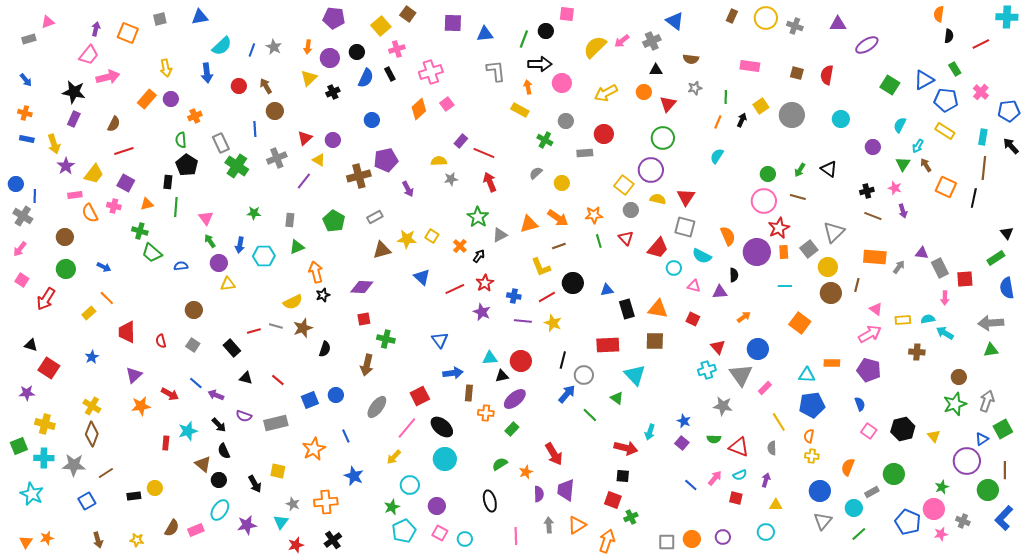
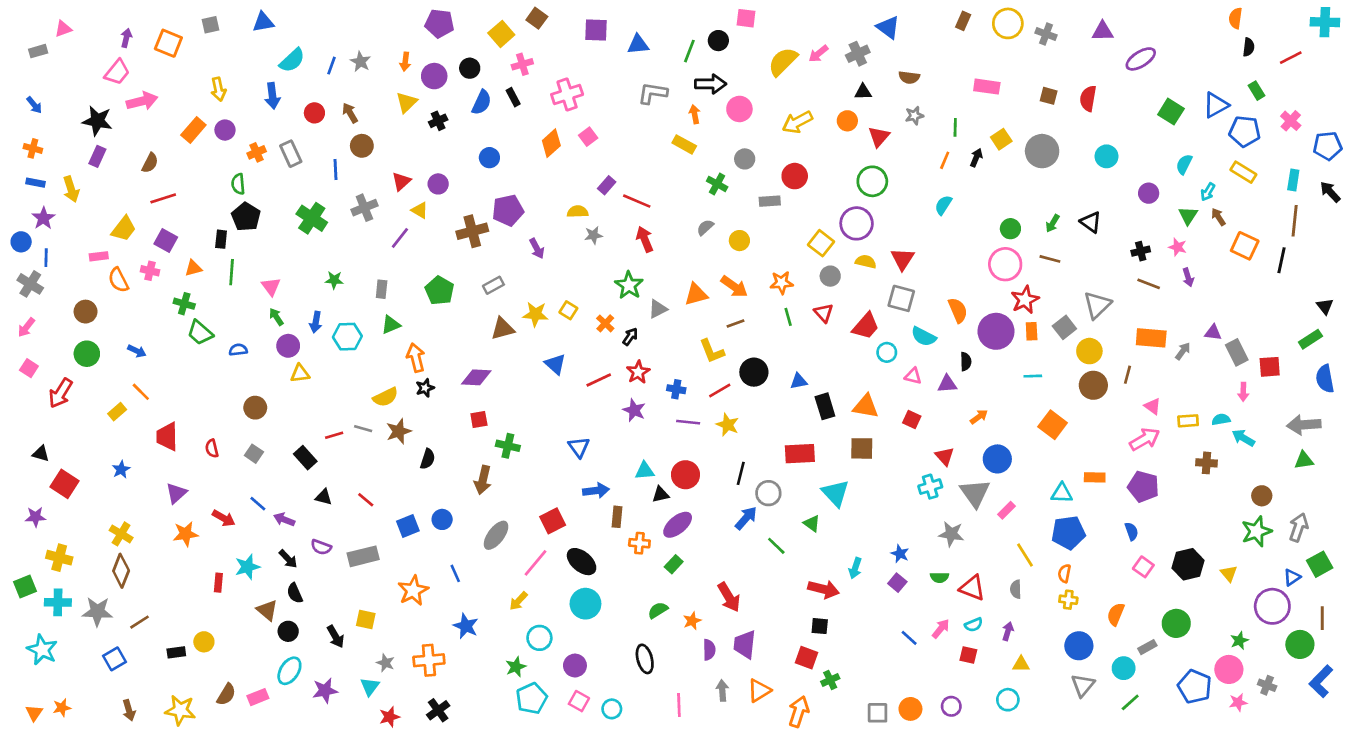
gray L-shape: (496, 71) -> (653, 93), turned -75
gray rectangle: (221, 143) -> (291, 154), moved
purple star: (66, 166) -> (43, 218), moved
yellow star: (137, 540) -> (180, 710), size x1.6

